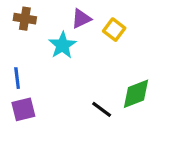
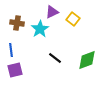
brown cross: (25, 19) -> (17, 23), moved
black line: (102, 109) -> (55, 58), moved

